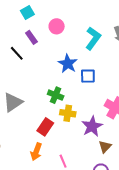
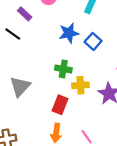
blue star: (68, 64) -> (69, 33), turned -30
blue square: (88, 76) -> (93, 41), turned -35

